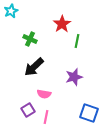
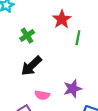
green cross: (30, 39) -> (27, 36), turned 32
purple star: (74, 77) -> (73, 89), moved

